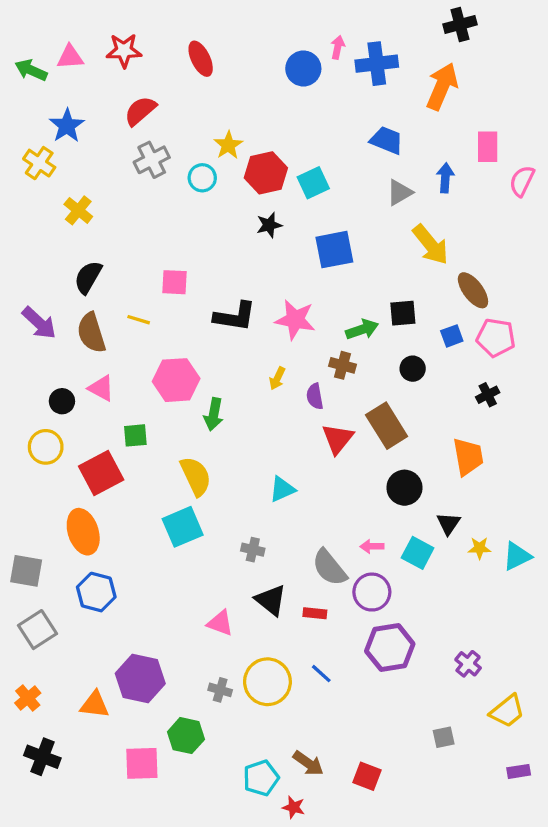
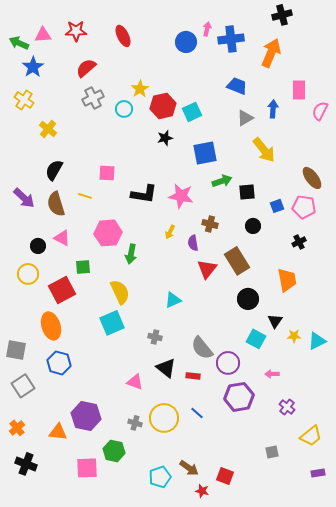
blue star: (67, 126) -> (33, 67), moved
brown ellipse: (473, 290) -> (312, 178), moved
green arrow: (362, 329) -> (222, 181), moved
pink arrow: (372, 546) -> (272, 374), moved
red star: (294, 807) -> (202, 491), moved

